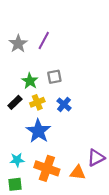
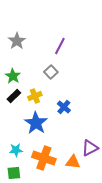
purple line: (44, 40) -> (60, 46), moved
gray square: (54, 77) -> (51, 72), turned -32
green star: (30, 81) -> (13, 76), moved
blue cross: (64, 104) -> (64, 107), moved

